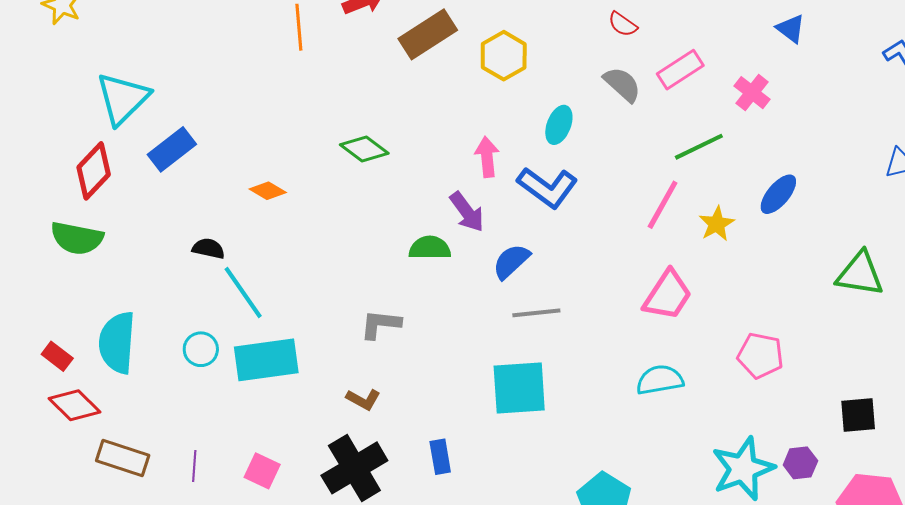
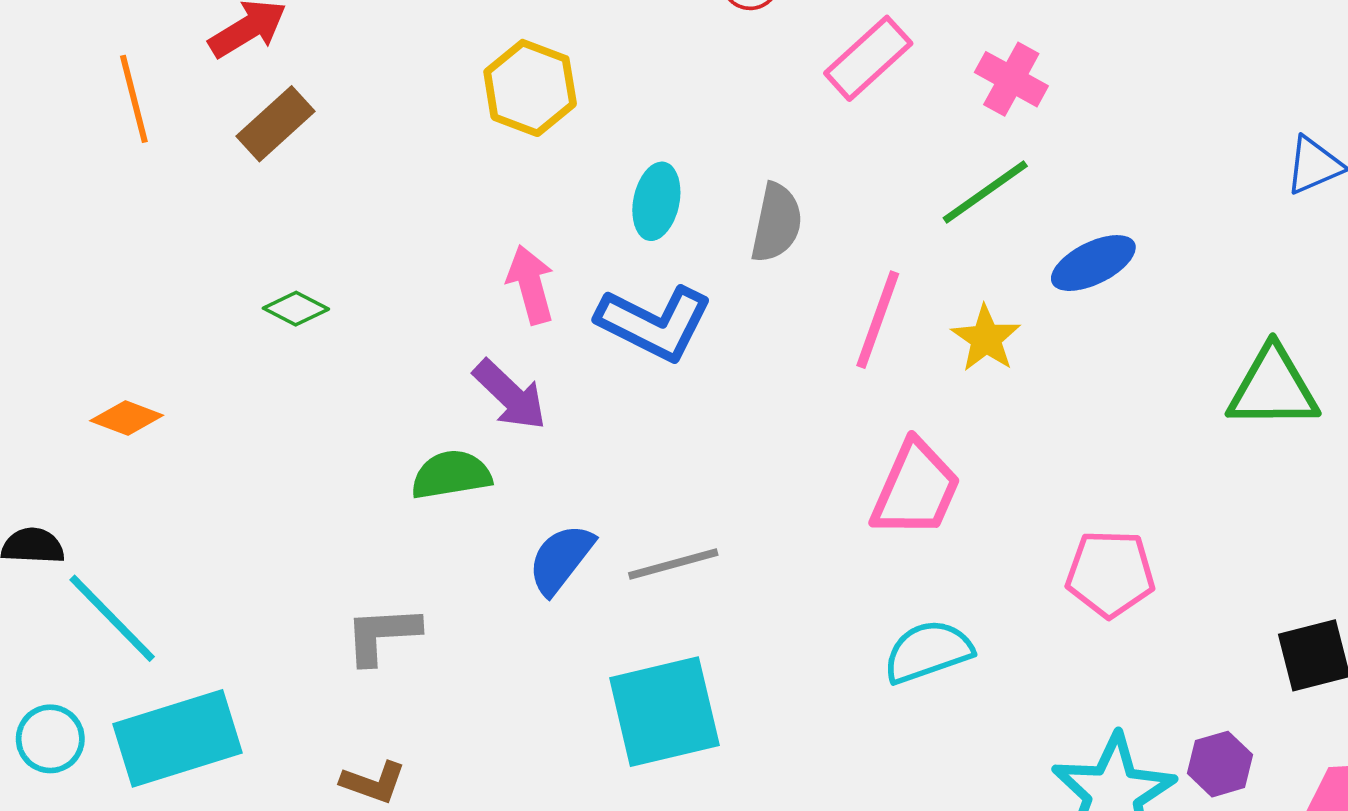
brown rectangle: (428, 34) -> (276, 124), moved, size x0.7
gray semicircle: (622, 84) -> (776, 223), moved, turned 69
green line: (699, 147) -> (985, 192), moved
green diamond: (364, 149) -> (296, 309), size x0.7
blue ellipse: (778, 194) -> (1093, 263), turned 33
blue semicircle: (511, 261) -> (561, 559), moved

